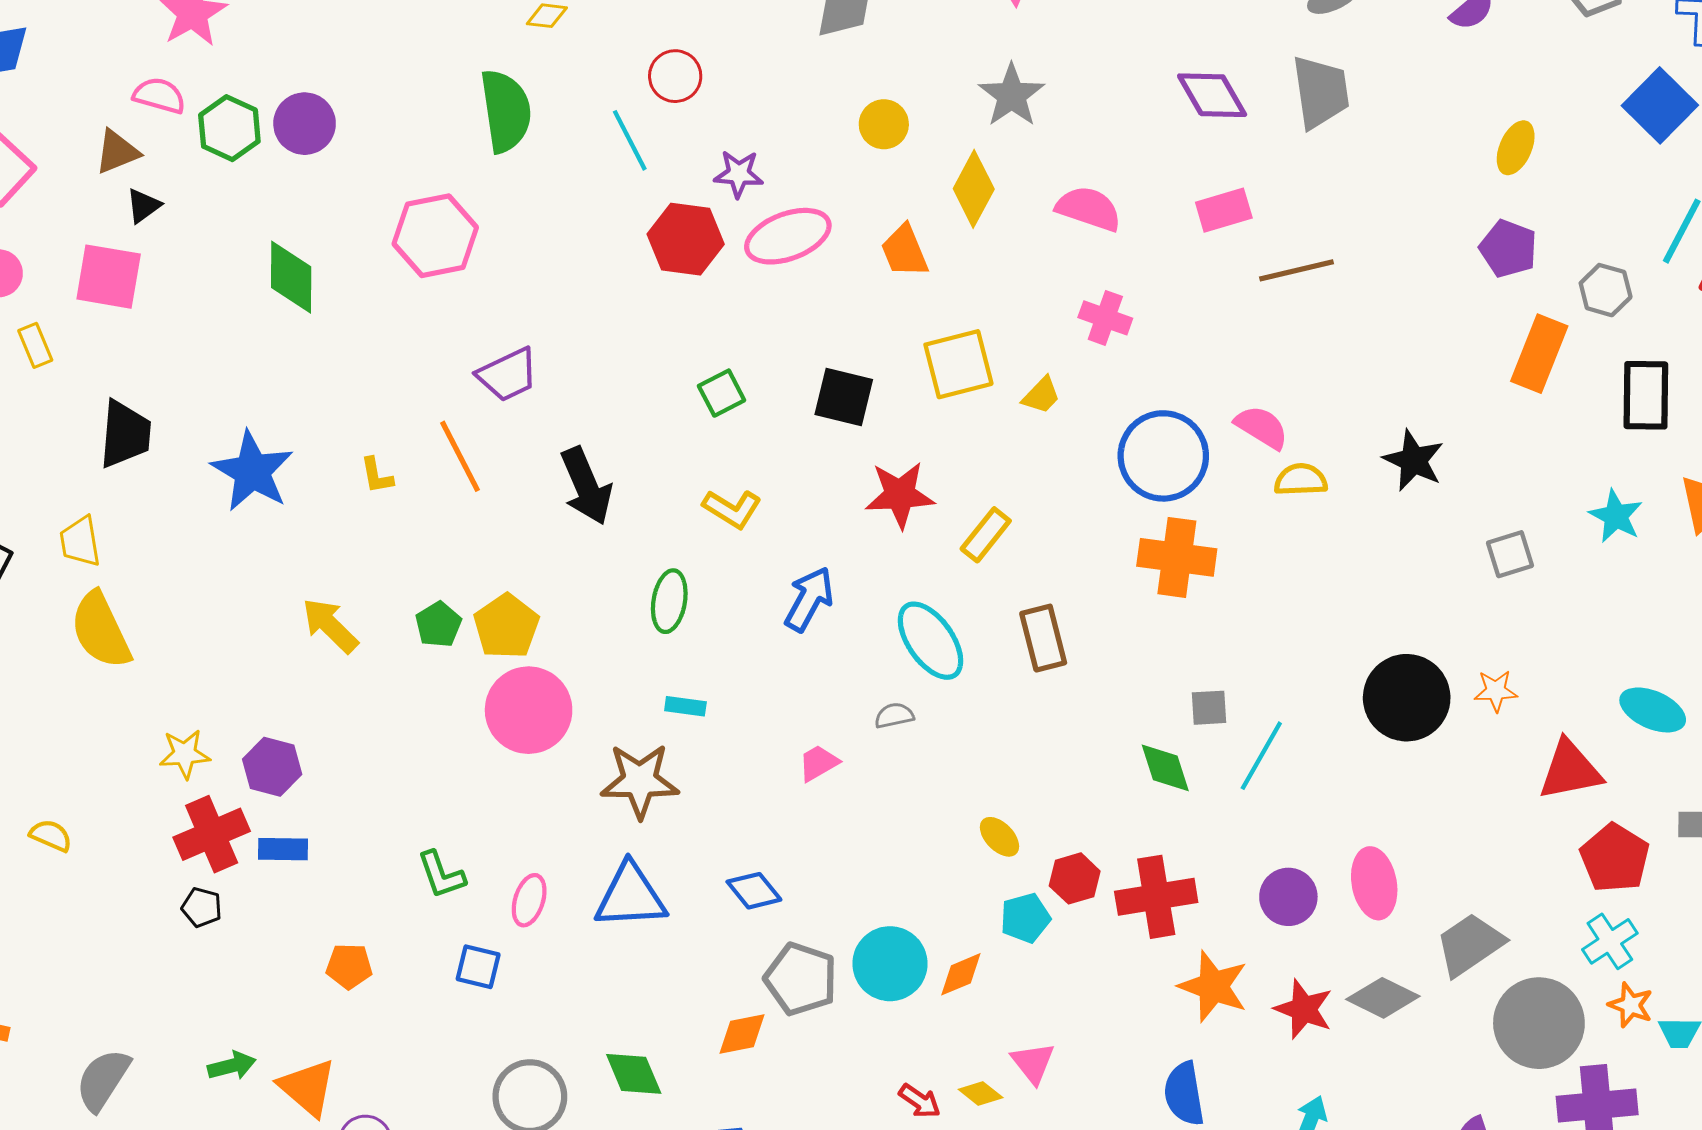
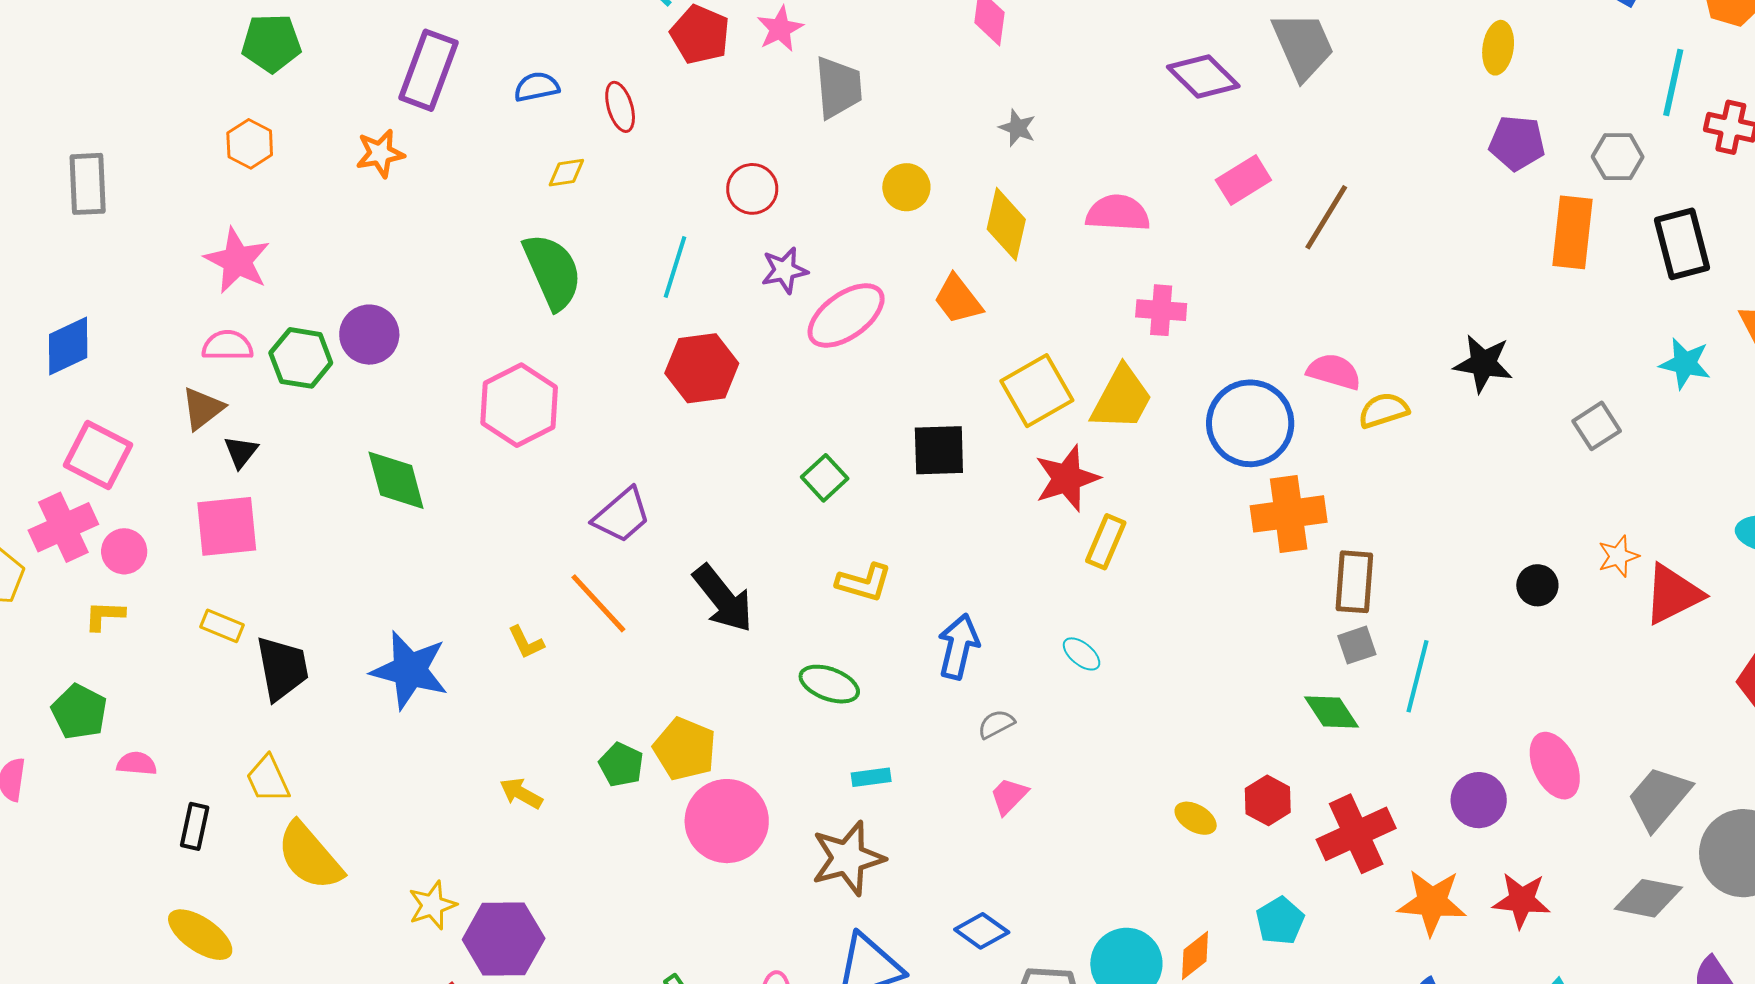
red circle: (675, 76) -> (752, 189), moved
gray star: (1012, 95) -> (1017, 128), size x0.6
cyan line: (630, 140) -> (675, 267), turned 60
red hexagon: (686, 239) -> (702, 368), moved
brown line: (1296, 270) -> (1326, 217), turned -30
yellow rectangle: (35, 345) -> (222, 626), moved, turned -30
yellow trapezoid: (1041, 395) -> (1122, 398), size x1.8
red star: (900, 495) -> (1067, 478), moved
green ellipse: (669, 601) -> (829, 684), turned -64
yellow arrow: (330, 626) -> (521, 793), size x0.7
brown rectangle: (1043, 638) -> (1354, 582), moved, turned 34
cyan ellipse: (930, 641) -> (1082, 654), size x0.5
black circle: (1407, 698) -> (1537, 585), size x0.5
gray semicircle: (894, 716) -> (996, 724), moved
yellow star: (185, 754) -> (432, 905), moved
purple hexagon: (272, 767) -> (504, 939), size x1.4
red triangle: (1570, 770) -> (1673, 594), moved
red hexagon: (1075, 878) -> (1268, 800), moved
cyan pentagon: (1025, 918) -> (1280, 921), moved
gray diamond: (1383, 998) -> (1648, 898), moved

